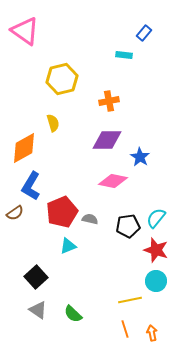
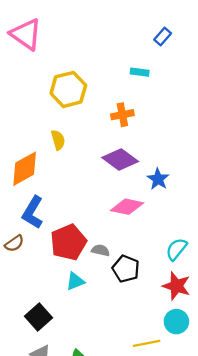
cyan rectangle: (124, 55) -> (140, 72), moved
purple diamond: (107, 140) -> (120, 160), turned 36
black pentagon: (128, 226) -> (126, 269), moved, turned 30

